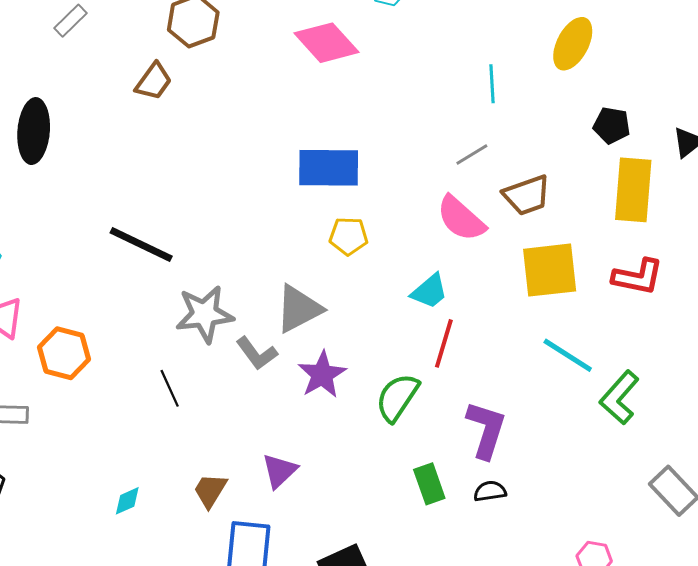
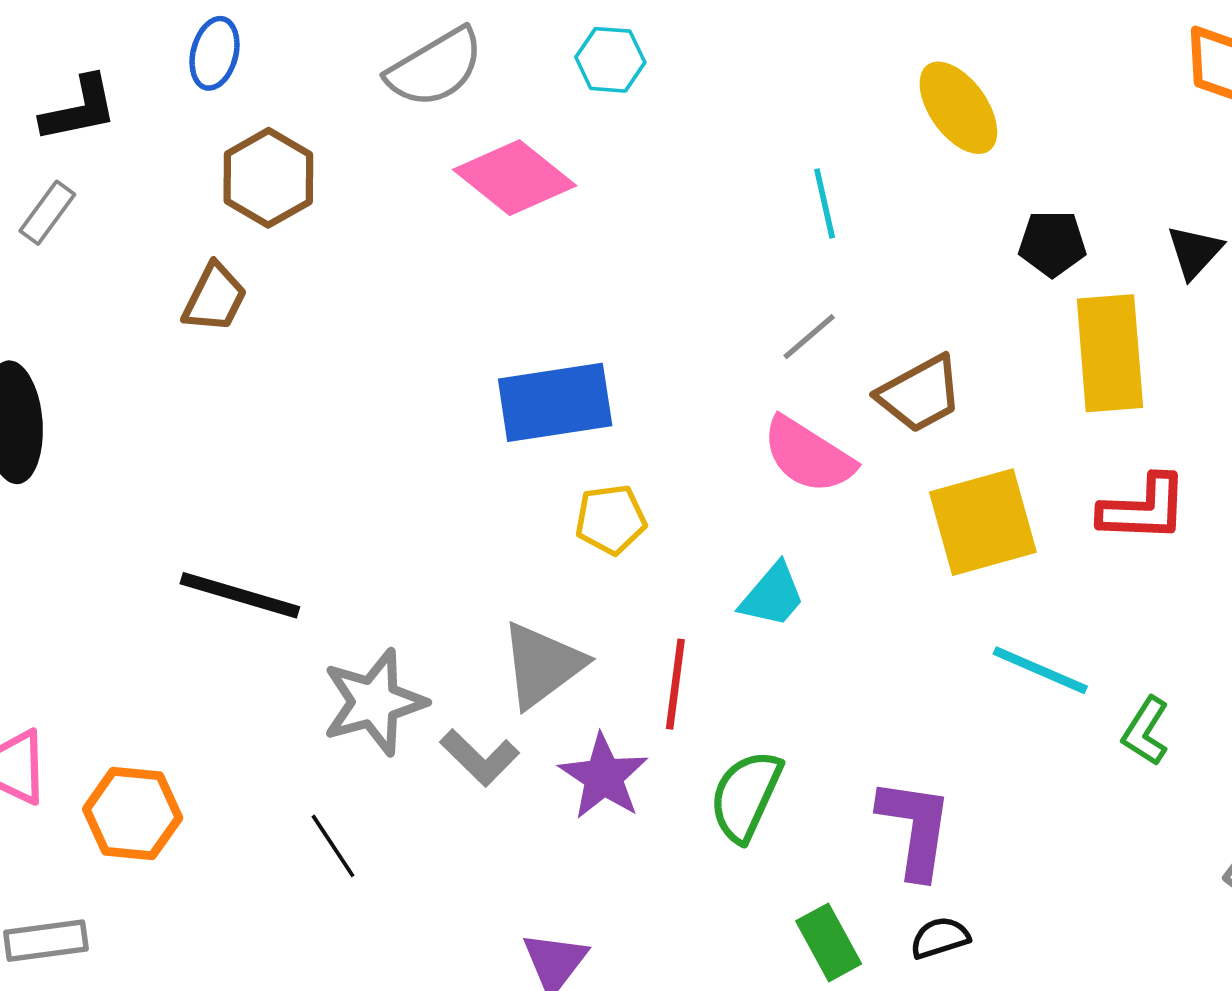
yellow ellipse: (573, 44) -> (958, 108), turned -54
red line: (444, 343) -> (675, 684), moved
green L-shape: (619, 397) -> (1146, 731), size x0.7

